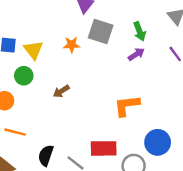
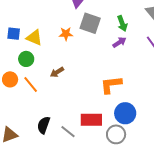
yellow triangle: (33, 50) -> (34, 38), turned -30
orange line: (15, 132) -> (31, 85), moved, turned 36
blue circle: (158, 142) -> (125, 113), moved

